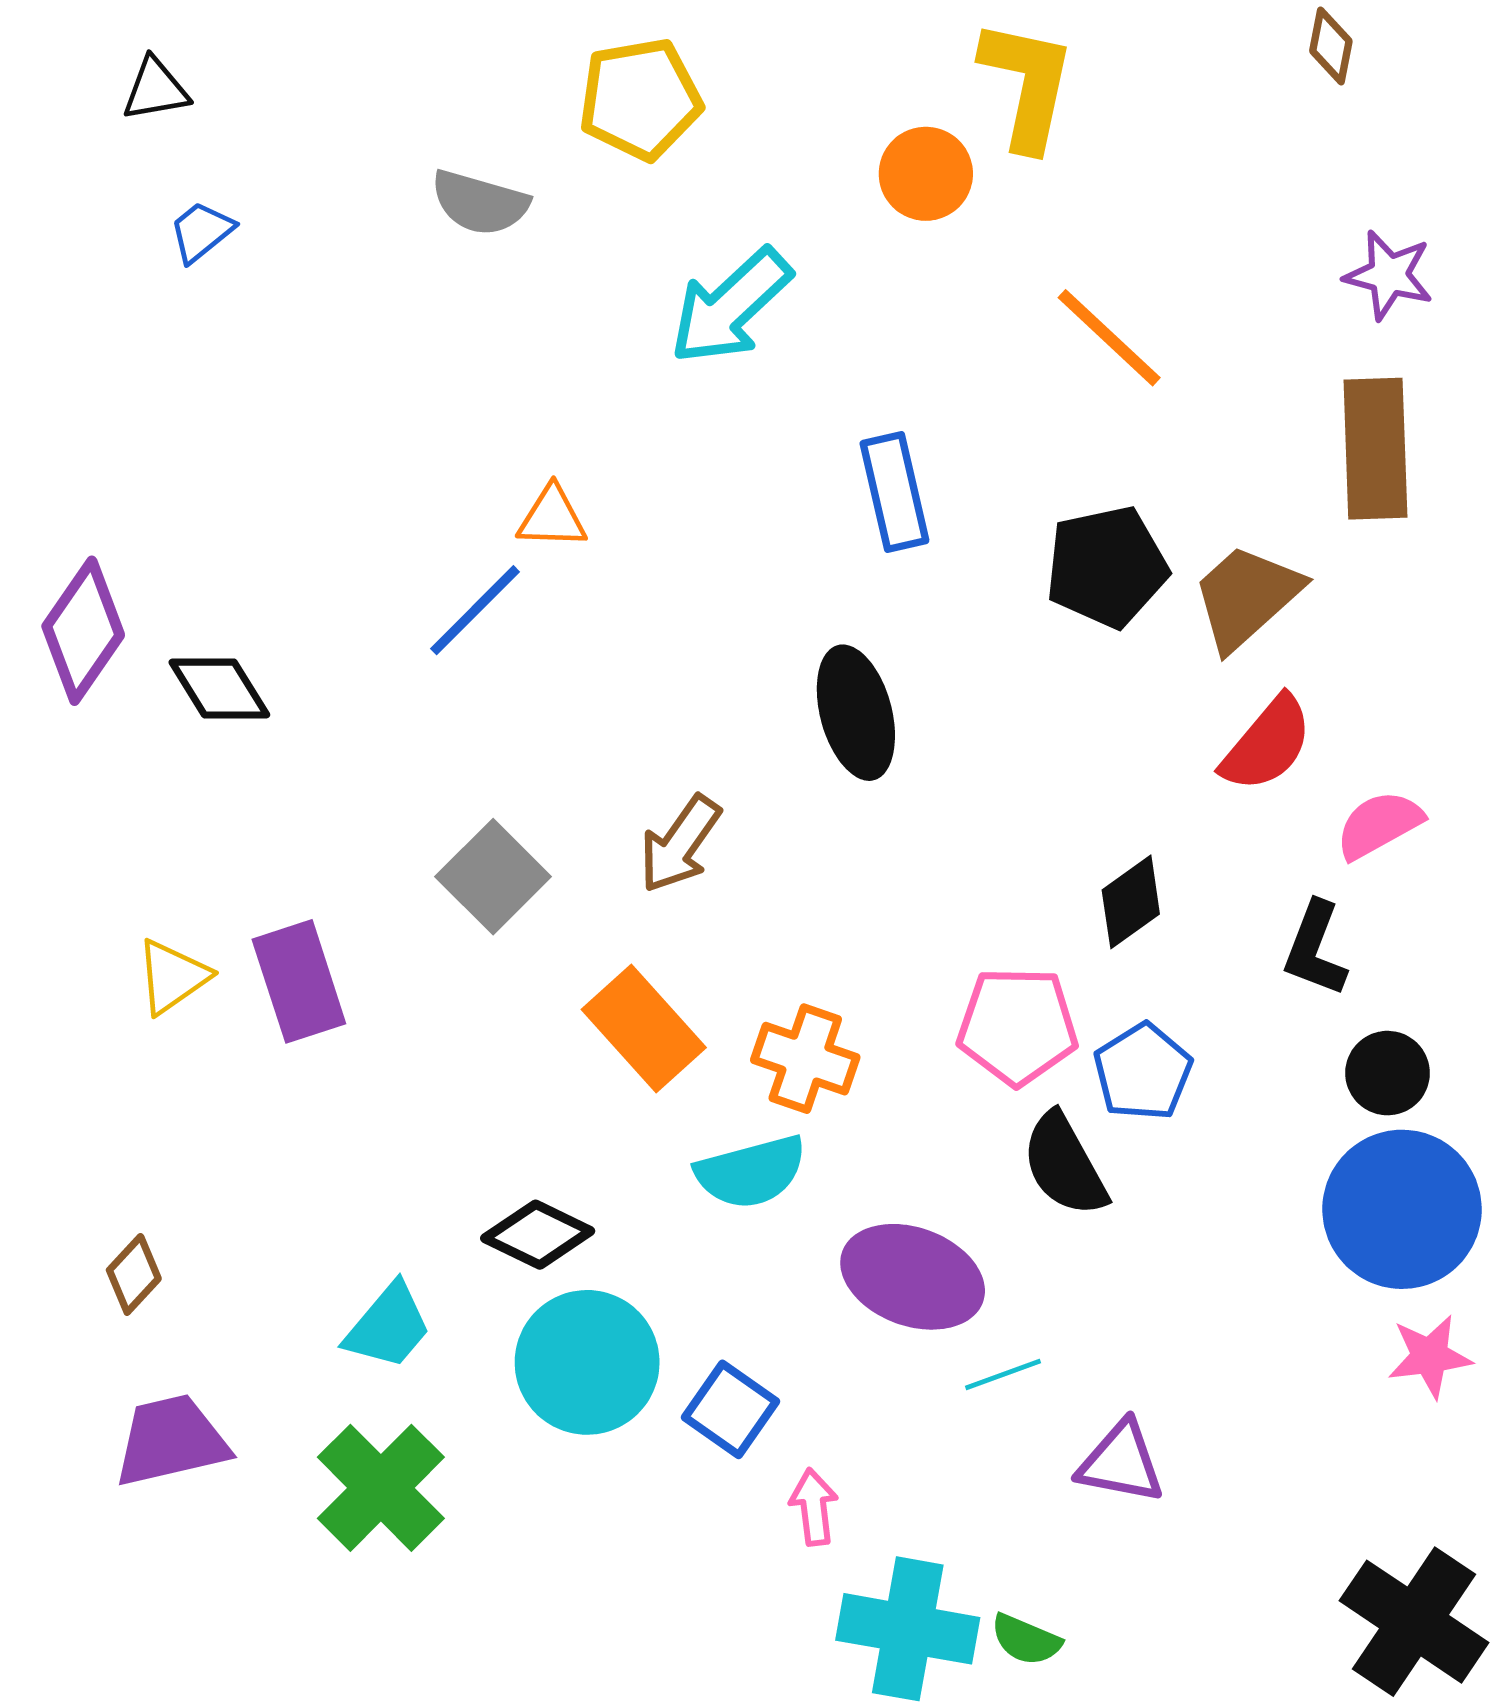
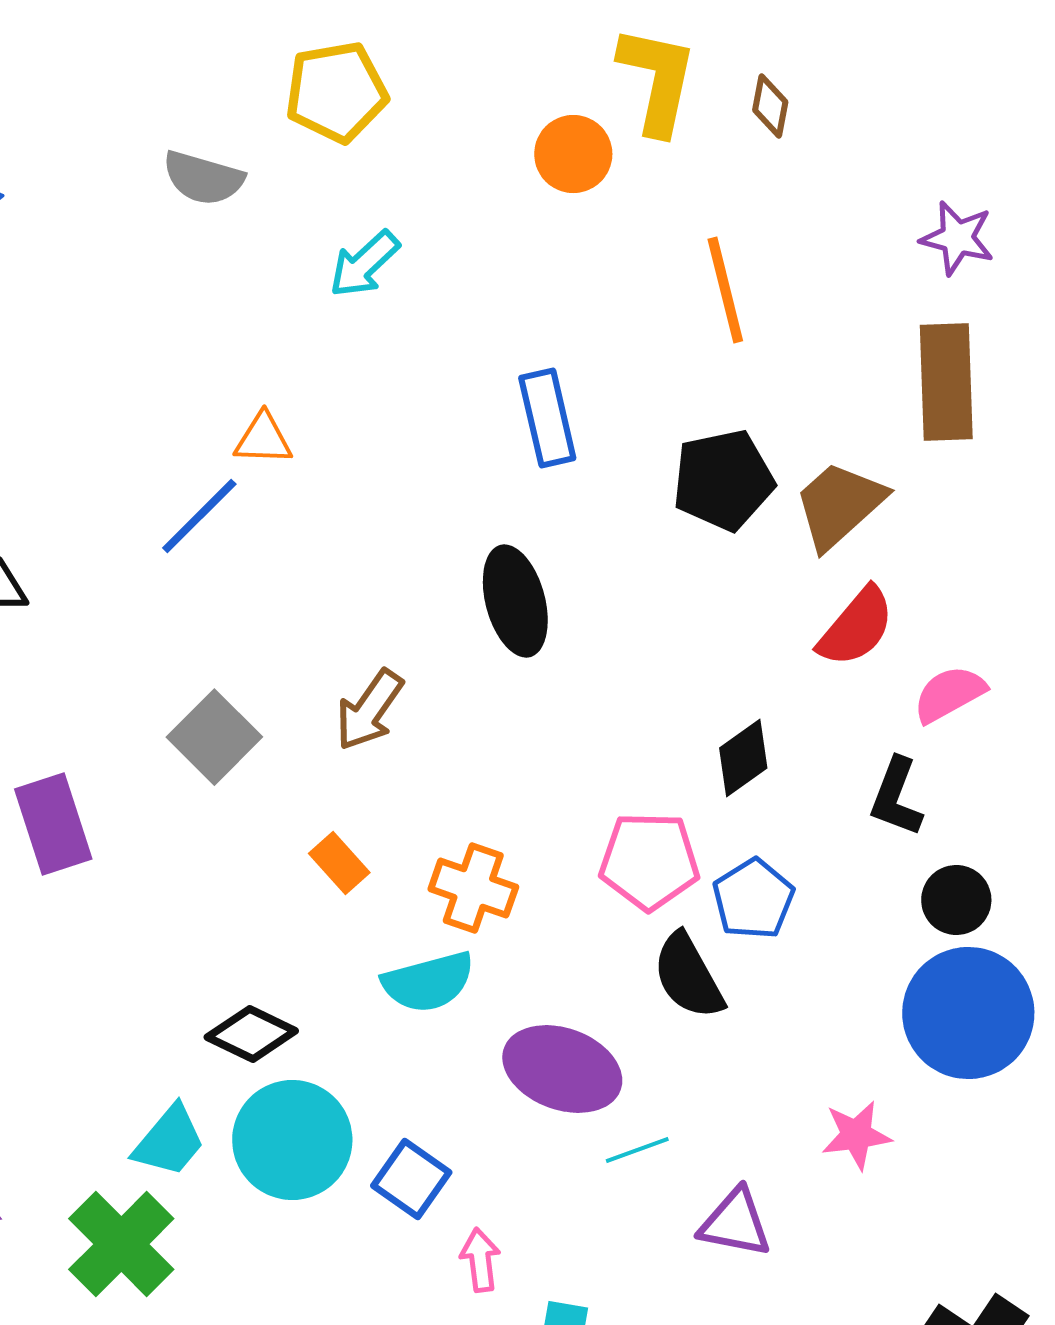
brown diamond: (1331, 46) -> (770, 106), moved
cyan arrow: (731, 306) -> (364, 264), moved, size x0.7
orange line: (1109, 338) -> (725, 290), turned 33
orange rectangle: (644, 1028) -> (339, 863), size x0.6
cyan trapezoid: (388, 1326) -> (169, 1141), moved
pink star: (1430, 1356) -> (856, 1135), moved

